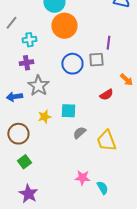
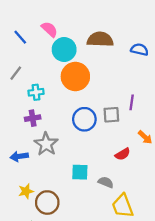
purple line: (108, 43) -> (132, 102), moved
yellow star: (44, 117) -> (26, 191), moved
gray semicircle: (79, 133) -> (106, 182), moved, turned 64
brown circle: (18, 134) -> (47, 203), moved

